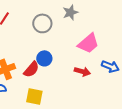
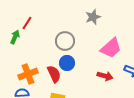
gray circle: (42, 23) -> (65, 41), moved
red semicircle: (31, 69) -> (54, 74), turned -66

